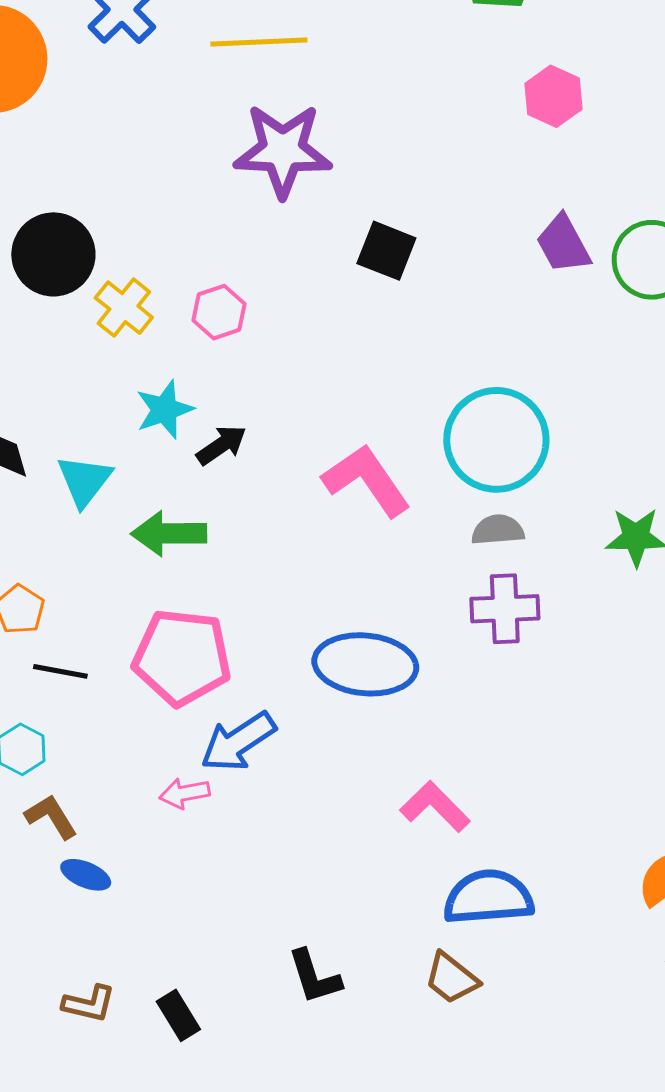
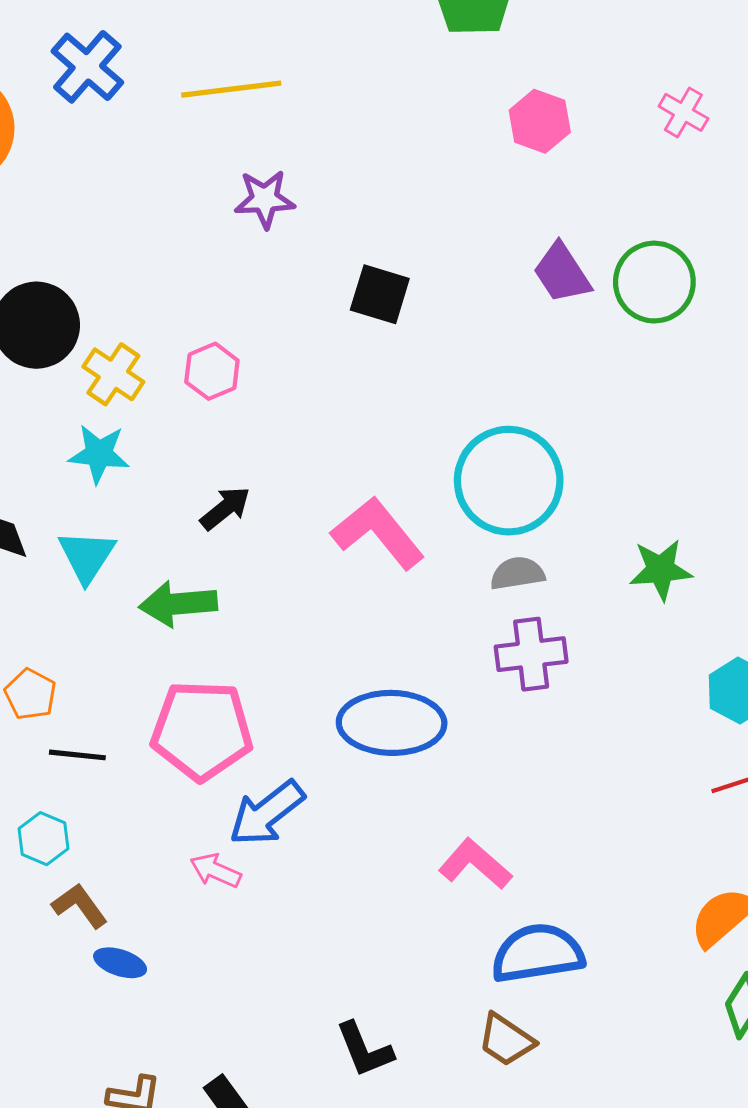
purple star: (283, 150) -> (265, 199), size x0.6
cyan star: (165, 410) -> (99, 454), moved, turned 30
pink arrow: (185, 793) -> (216, 871), turned 39

